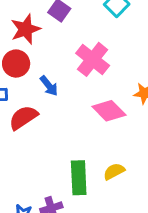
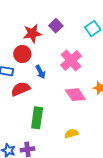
green rectangle: (79, 178) -> (37, 118), moved

